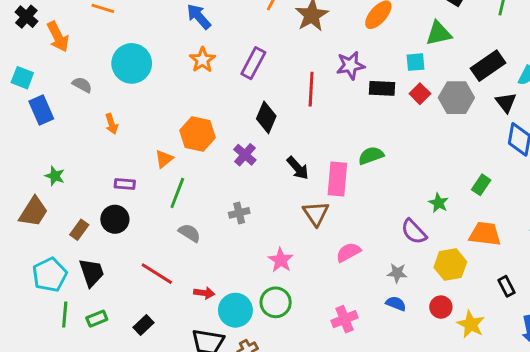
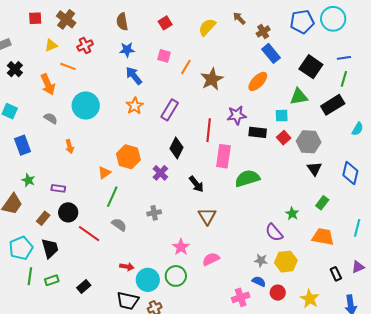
orange arrow: (58, 37) -> (48, 84), moved
black rectangle: (488, 66) -> (333, 105), moved
black triangle: (506, 102) -> (314, 169), moved
blue rectangle: (41, 110) -> (22, 145), moved
green semicircle: (371, 156) -> (247, 178), size x1.4
pink rectangle: (337, 179) -> (223, 156), moved
purple rectangle: (125, 184) -> (58, 188), moved
pink semicircle: (348, 252) -> (211, 259), moved
yellow hexagon: (450, 265) -> (286, 262), moved
red line: (157, 274) -> (89, 234), moved
red circle: (441, 307) -> (278, 293), moved
pink cross: (344, 319) -> (241, 297), moved

